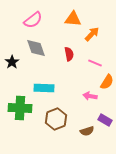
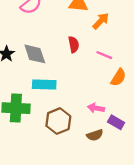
gray diamond: (36, 48) -> (35, 54), moved
pink arrow: (90, 96) -> (96, 108), moved

